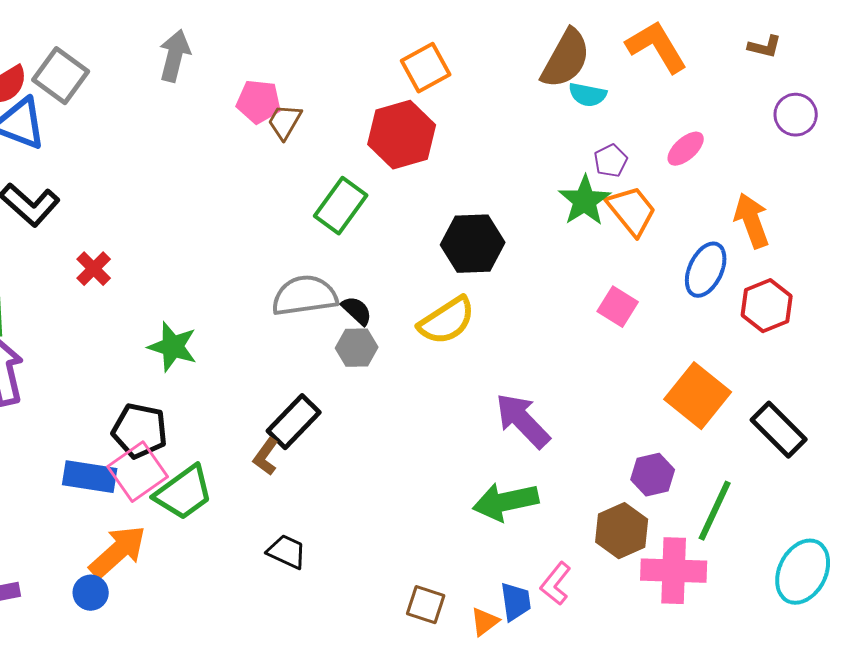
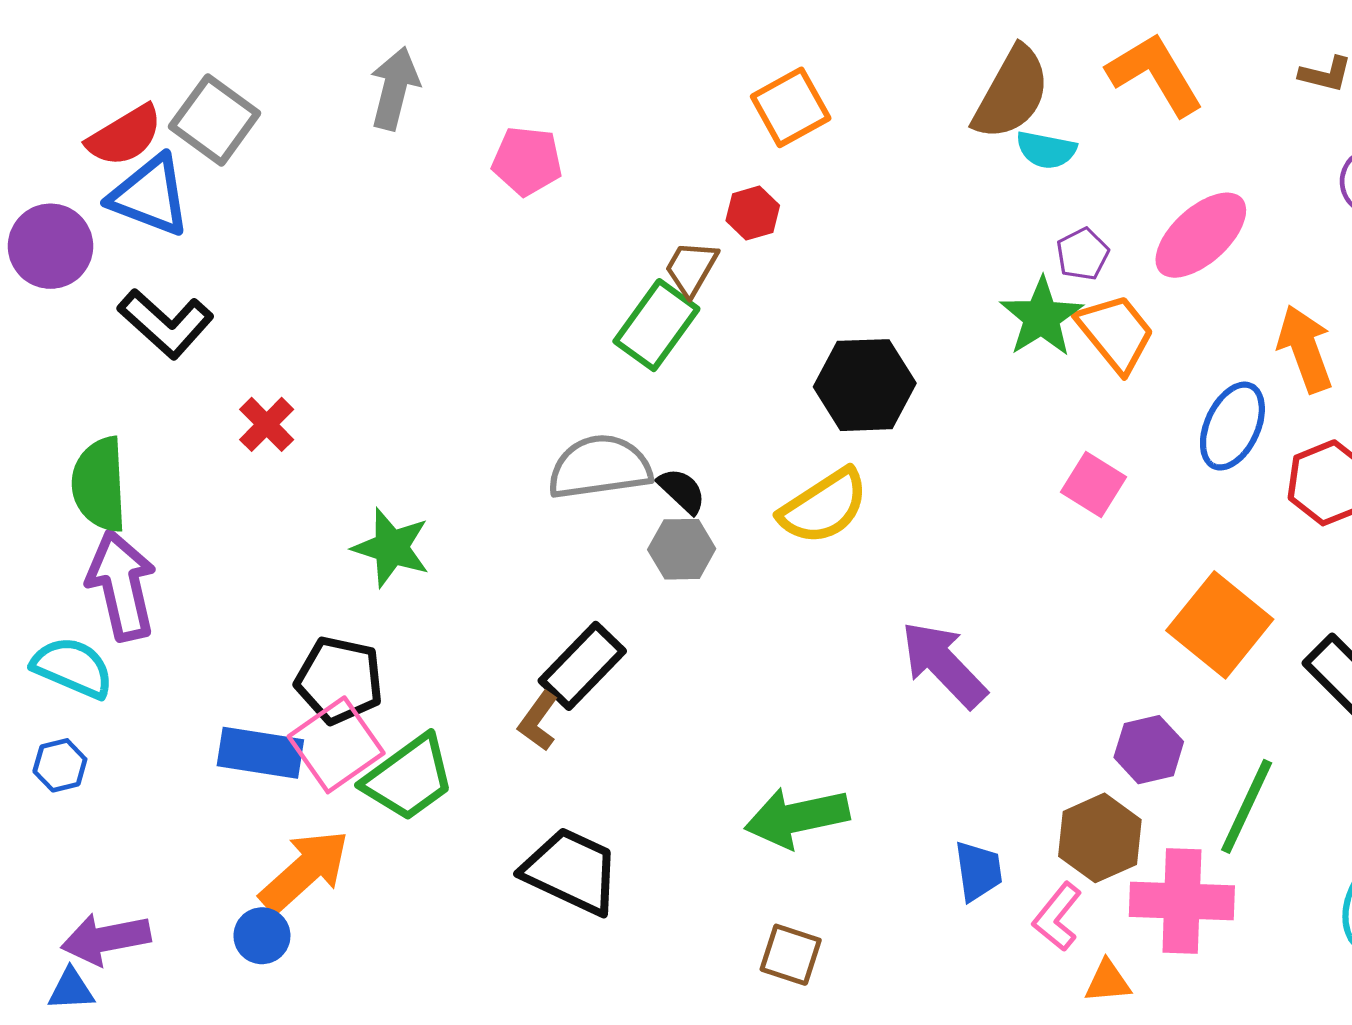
brown trapezoid: (285, 122) -> (691, 268), moved
red hexagon: (402, 135) -> (753, 213), size x0.5
pink ellipse: (686, 149) -> (1201, 235), size x1.6
green arrow: (506, 502) -> (797, 817), moved
black trapezoid: (287, 552) -> (571, 871), size x1.6
pink L-shape: (556, 584) -> (1057, 917), moved
blue trapezoid: (516, 602) -> (978, 871), moved
orange triangle: (485, 622) -> (1108, 982), moved, turned 32

